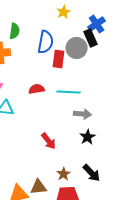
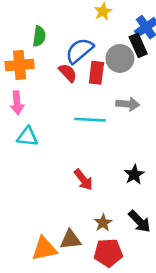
blue semicircle: (46, 42) -> (80, 51), turned -140
red semicircle: (37, 89) -> (68, 73), moved, turned 56
cyan line: (69, 92) -> (90, 120), moved
gray arrow: (83, 114) -> (128, 104), moved

